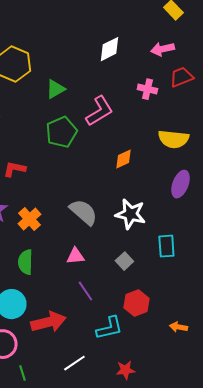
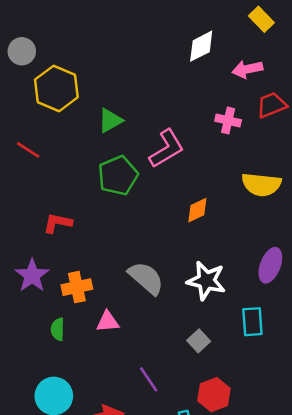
white diamond: (109, 49) -> (201, 46), moved
purple ellipse: (180, 184) -> (270, 265), moved
orange cross: (29, 219) -> (77, 287), turned 30
pink triangle: (75, 256) -> (108, 322), moved
green semicircle: (25, 262) -> (58, 329), moved, size x0.7

